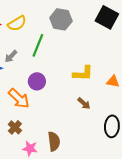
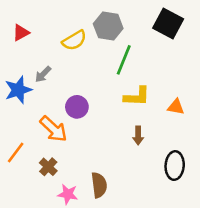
yellow semicircle: (17, 23) -> (74, 40), moved
green line: (38, 45) -> (124, 60), moved
brown arrow: (84, 103) -> (138, 136), turned 48

